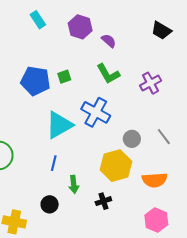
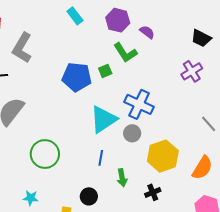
black trapezoid: (161, 31) -> (201, 38), moved
green L-shape: (108, 74) -> (125, 53), moved
gray circle: (132, 139) -> (132, 133), moved
orange semicircle: (155, 180) -> (202, 168), turned -50
black circle: (50, 204) -> (89, 196), moved

